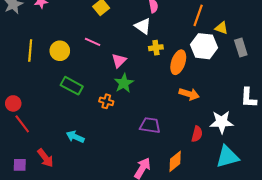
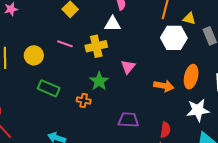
white triangle: (143, 26) -> (112, 24), turned -30
yellow cross: (156, 48) -> (96, 46), moved, size x1.5
pink triangle: (119, 61) -> (128, 67), moved
orange ellipse: (178, 62) -> (191, 77), moved
red semicircle: (197, 134) -> (165, 130), moved

